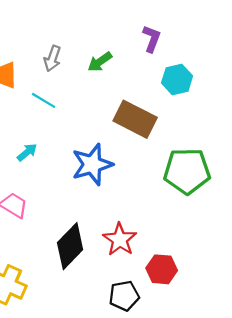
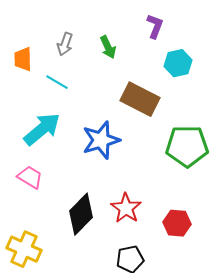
green arrow: (100, 62) -> (108, 47), turned -80
cyan arrow: (27, 152) -> (42, 129), size x2.0
red hexagon: (162, 269) -> (177, 223), moved

